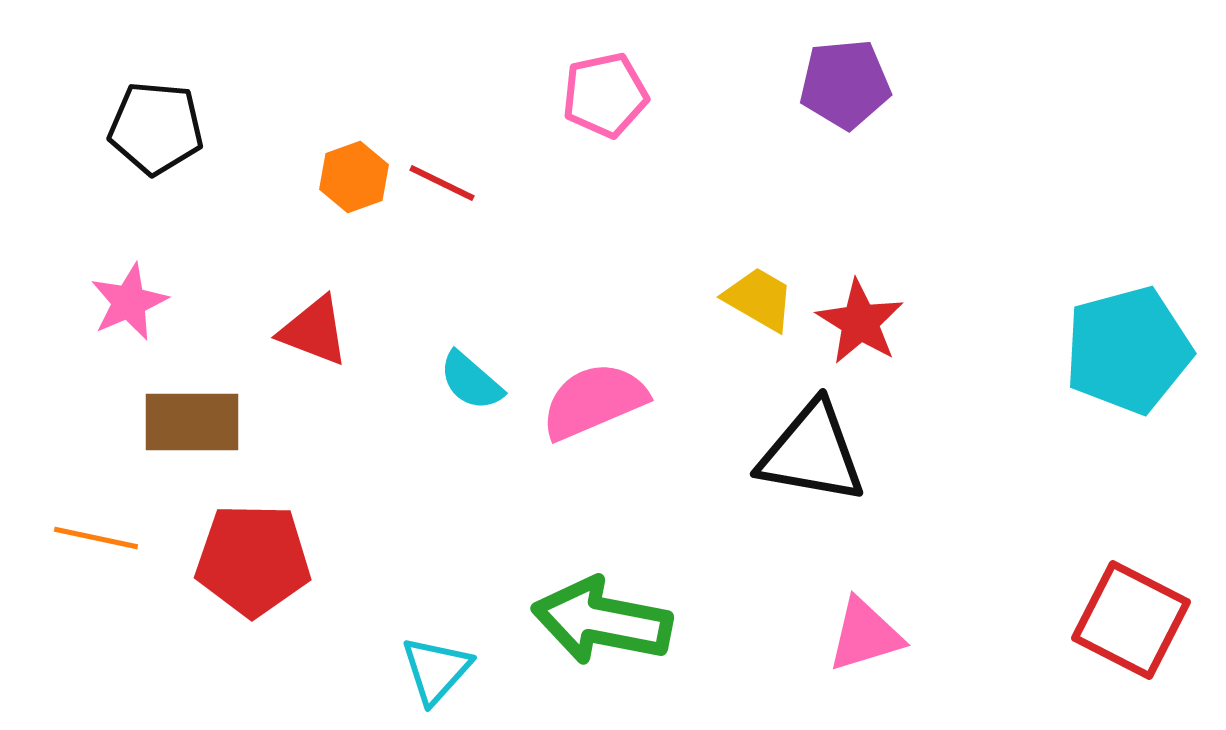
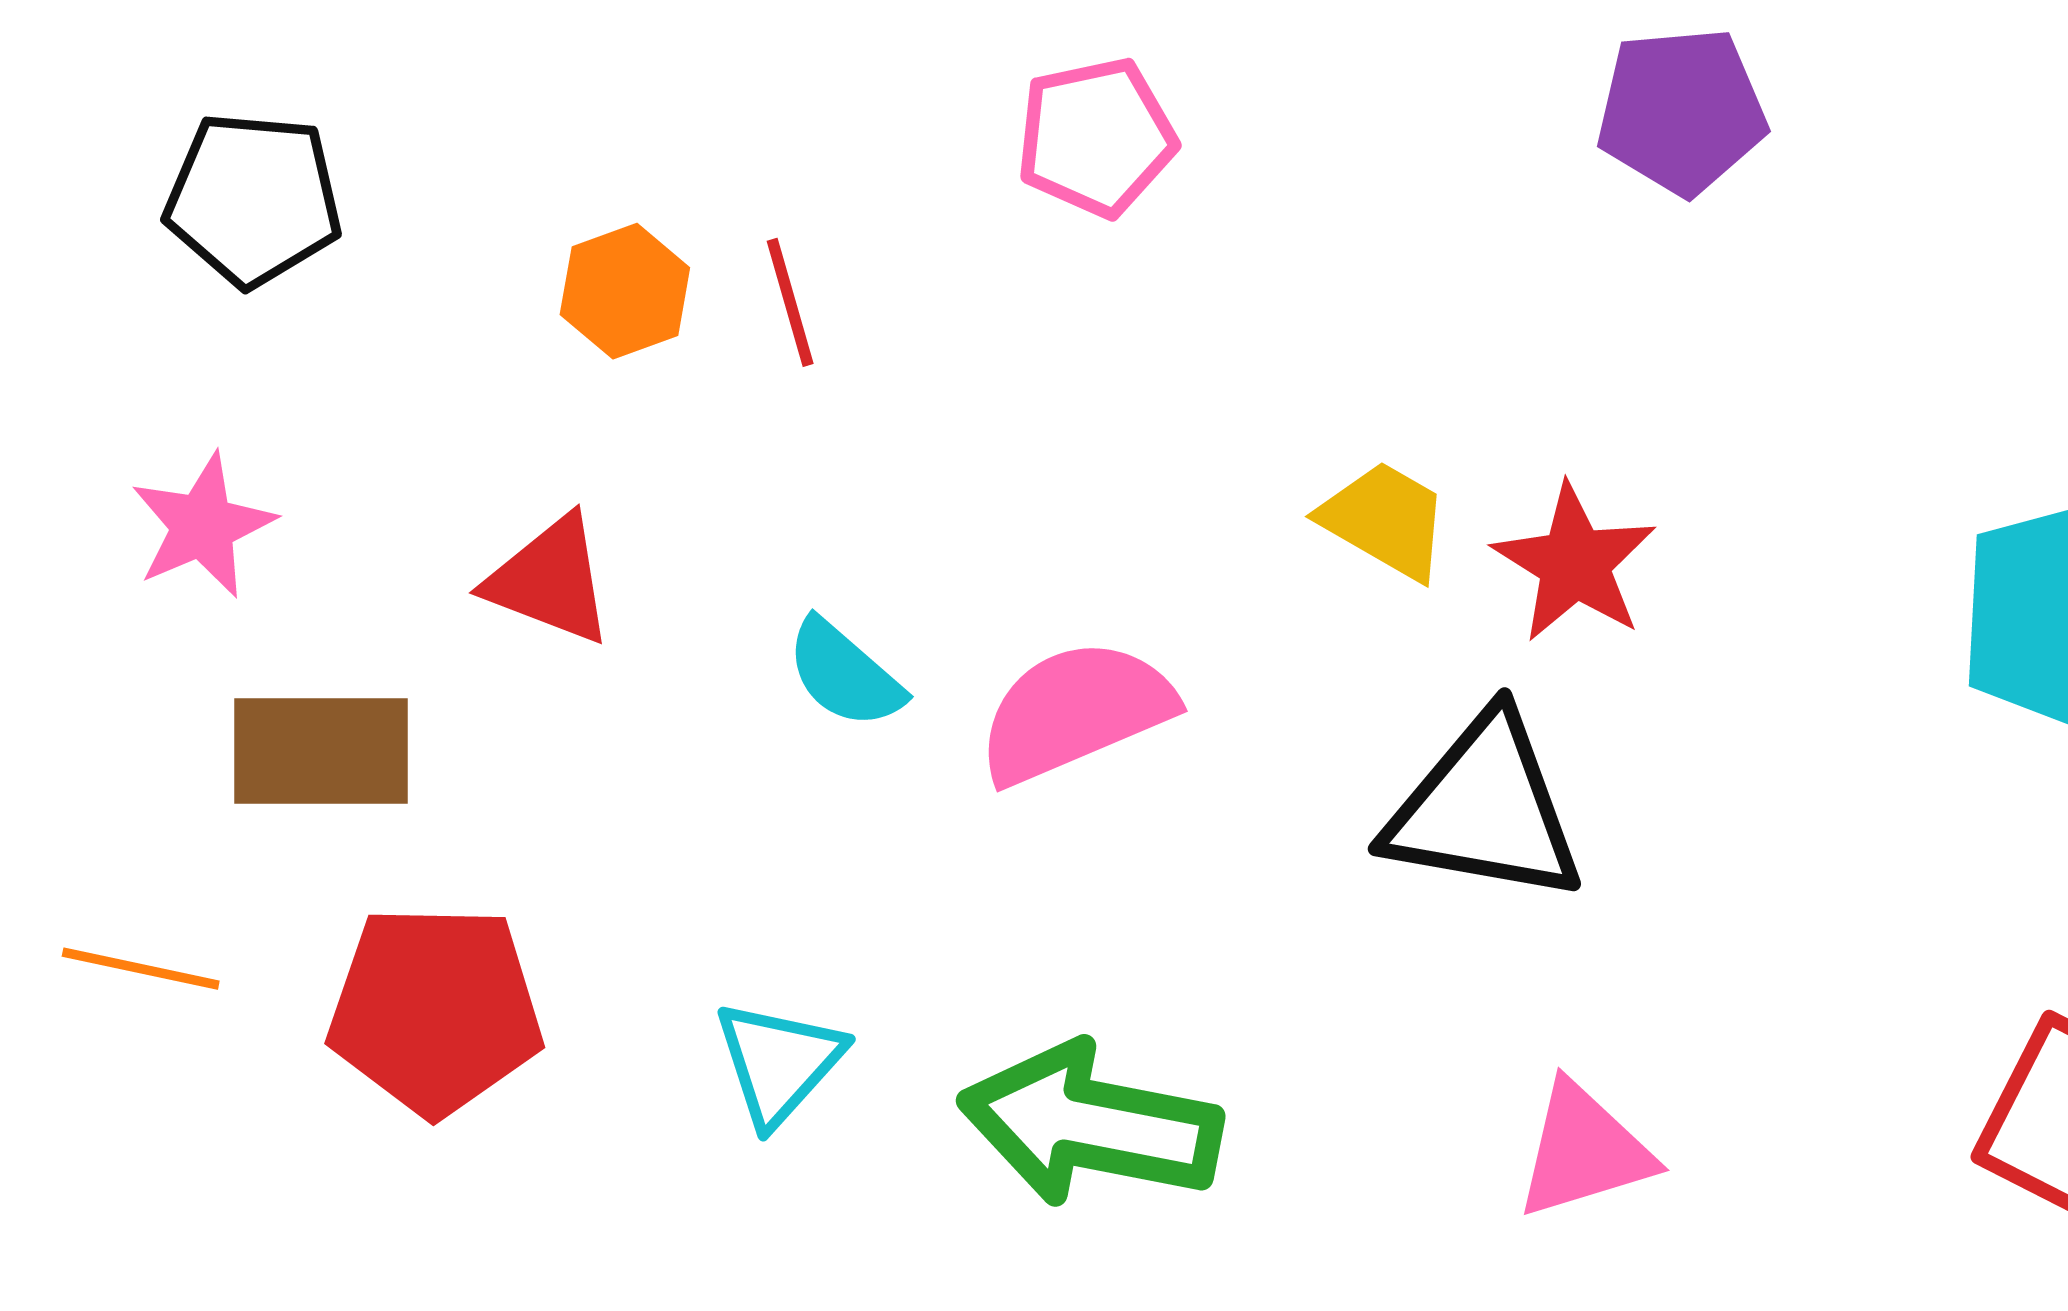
purple pentagon: (845, 84) -> (1682, 111), moved
red line: (442, 183) -> (790, 302), turned 48
cyan triangle: (436, 670) -> (779, 1062), moved

